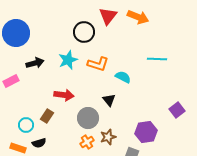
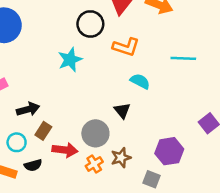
black arrow: (35, 63) -> (28, 109), moved
orange L-shape: (98, 64) -> (126, 47), moved
red arrow: (64, 95) -> (65, 150), moved

